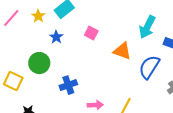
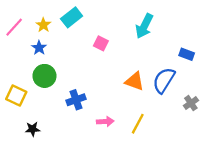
cyan arrow: (147, 27) -> (144, 26), moved
blue star: (56, 37) -> (39, 48), moved
orange triangle: (122, 51) -> (135, 81), moved

